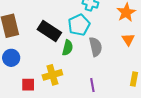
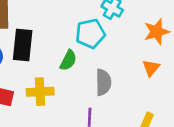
black rectangle: (49, 31) -> (23, 45), moved, turned 50
gray semicircle: (96, 47) -> (103, 82), moved

